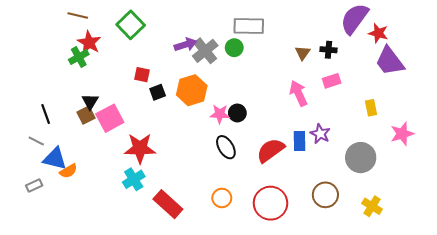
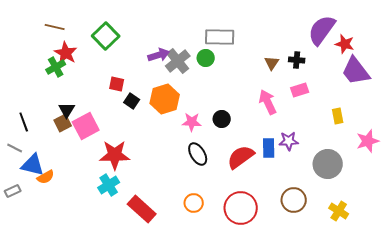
black square: (158, 92) -> (132, 101), turned -35
black circle: (237, 113) -> (222, 119), moved
purple star: (320, 134) -> (289, 141), turned -30

